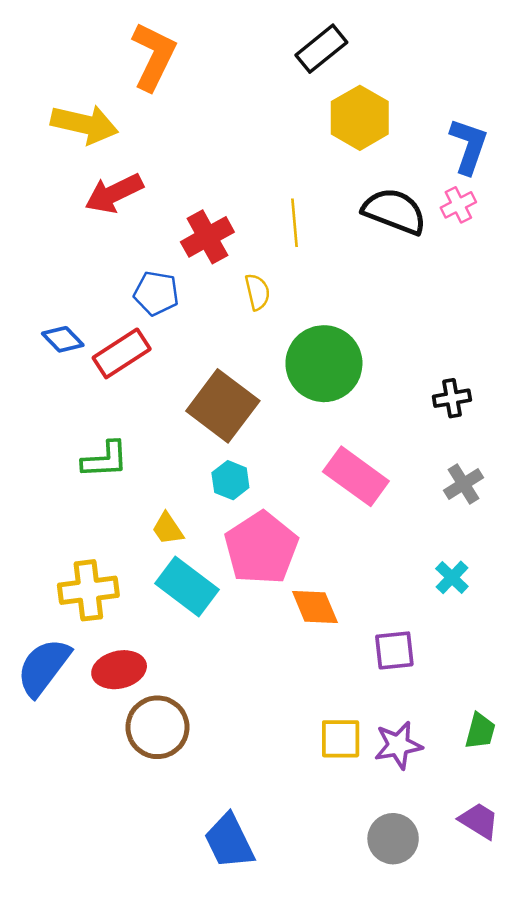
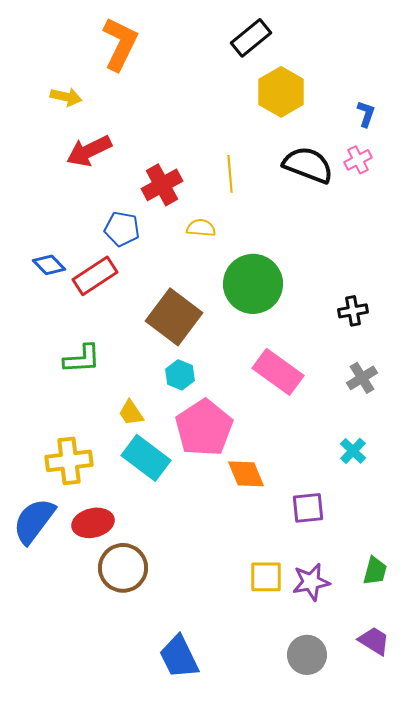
yellow arrow: (85, 124) -> (66, 97), size x0.6
blue L-shape: (469, 146) -> (366, 114), size x0.6
yellow semicircle: (257, 292) -> (201, 228), turned -72

